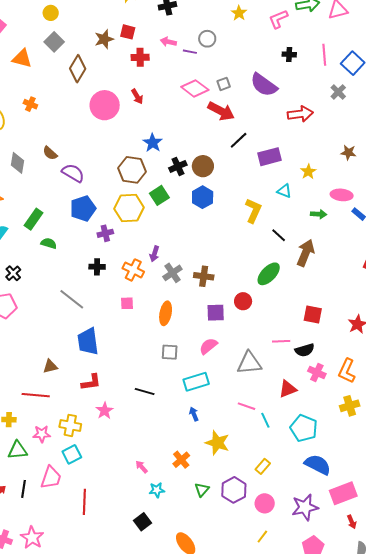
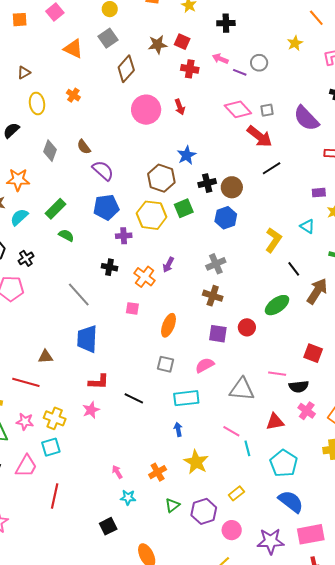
purple rectangle: (269, 157) -> (319, 193), moved, size x0.6
gray cross: (172, 273) -> (216, 264), moved
red L-shape: (91, 382) -> (99, 382), moved

